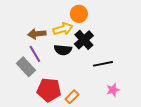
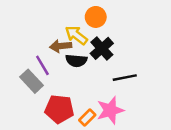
yellow arrow: (63, 29) -> (76, 35), turned -126
brown arrow: (37, 34) -> (61, 46), moved
pink star: (113, 90) -> (110, 110), moved, size x1.6

